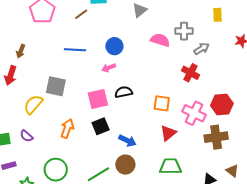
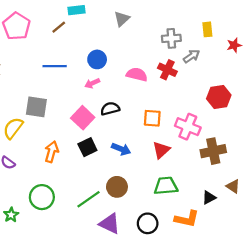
yellow rectangle: (218, 15) -> (207, 29), moved
pink semicircle: (160, 40) -> (137, 74), moved
red cross: (190, 73) -> (167, 70), moved
pink square: (98, 99) -> (83, 118), turned -30
red hexagon: (222, 105) -> (219, 97), moved
blue arrow: (127, 141) -> (121, 149), moved

